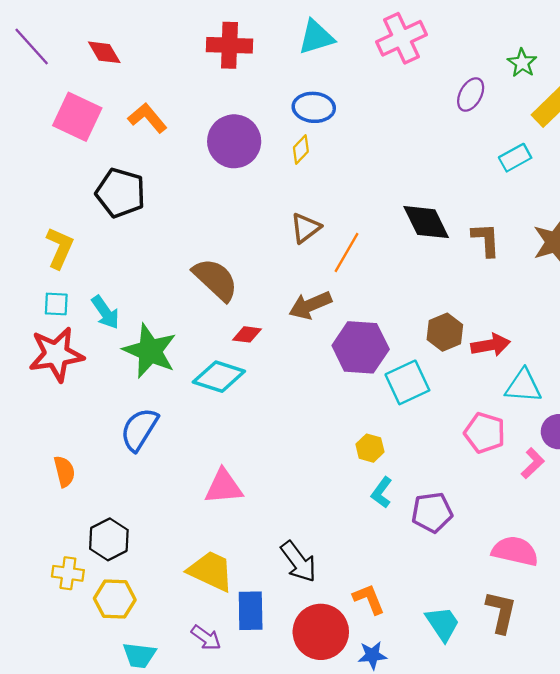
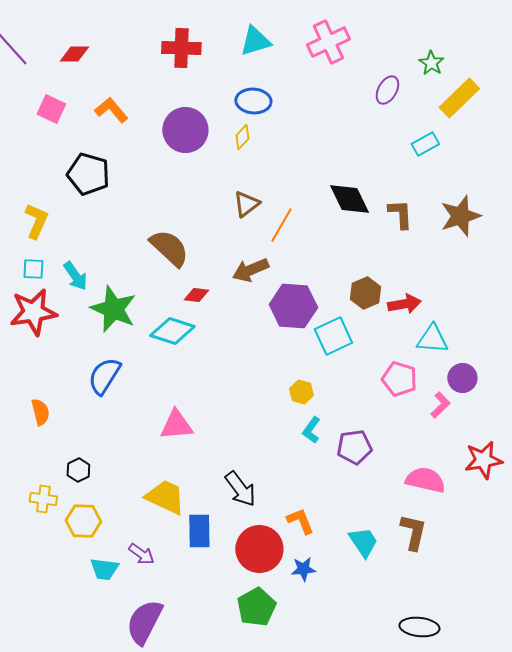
red diamond: (104, 52) -> (74, 54), turned -60
pink square: (77, 117) -> (51, 109), size x0.7
black hexagon: (109, 539) -> (78, 470), size x0.7
purple arrow: (206, 638) -> (141, 554), moved

